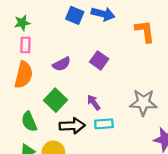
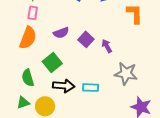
purple square: (99, 60) -> (86, 39), moved
purple arrow: (94, 102) -> (107, 46), moved

